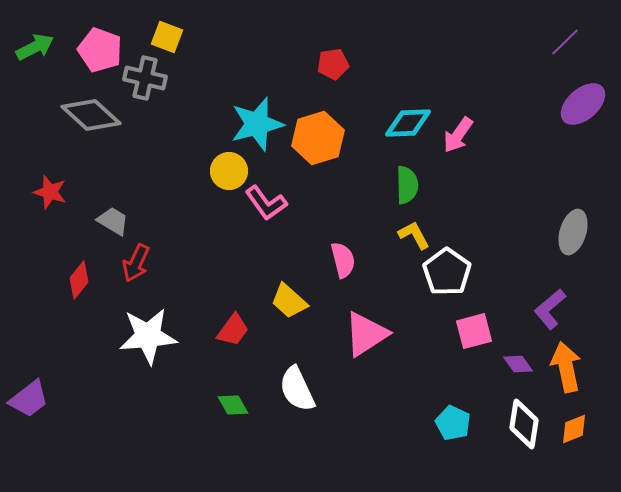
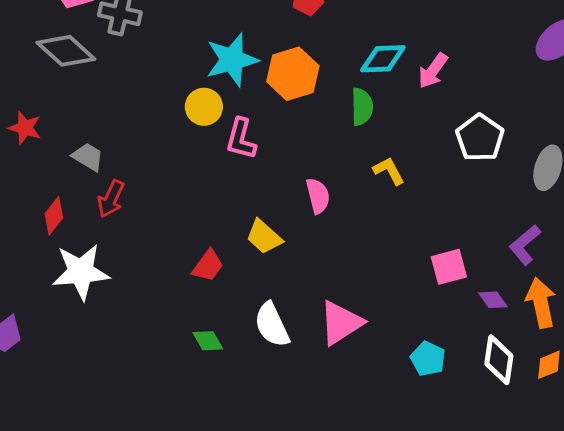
green semicircle: (407, 185) -> (362, 107), moved
pink L-shape: (266, 203) -> (241, 139), turned 51
white pentagon: (447, 272) -> (480, 138), moved
pink triangle: (366, 334) -> (341, 323), moved
white star: (148, 336) -> (81, 272), moved

